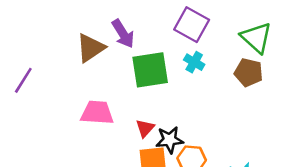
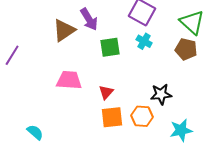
green square: (150, 70) -> (110, 47), size x0.7
black star: (170, 140) -> (161, 94), moved

